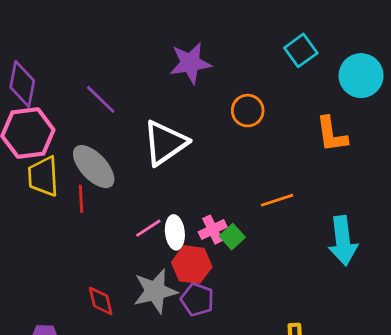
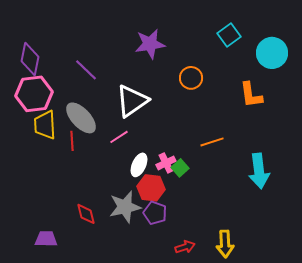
pink line: (148, 228) -> (119, 137), moved
white ellipse: (175, 232) -> (139, 165), turned 30

